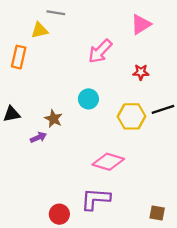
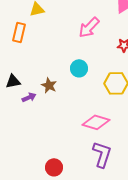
purple arrow: (38, 137) -> (29, 97), moved
purple L-shape: (95, 199) -> (102, 154), moved, turned 104

